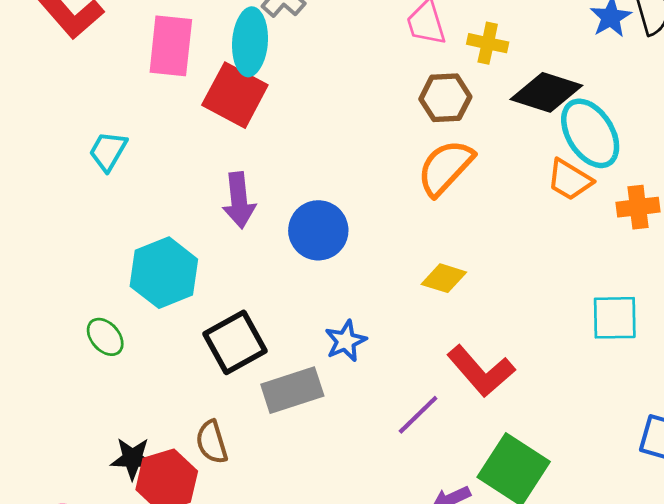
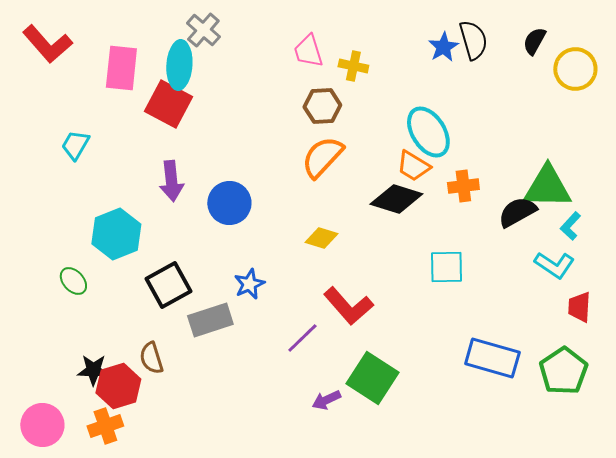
black diamond: (546, 92) -> (396, 199), moved

